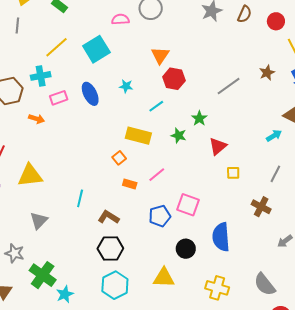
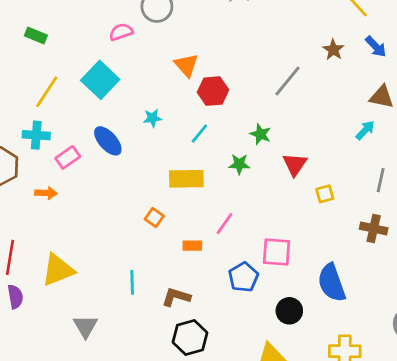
cyan cross: (41, 76) -> (36, 135), turned 30
orange square: (119, 158) -> (154, 218), moved

